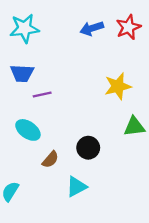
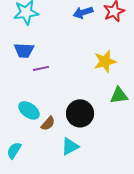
cyan ellipse: (28, 130) -> (29, 110), moved
black circle: (88, 148) -> (80, 113), size x1.4

